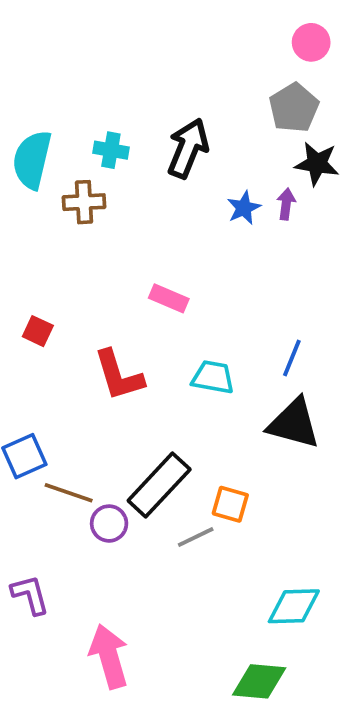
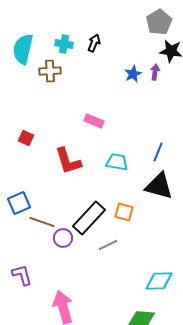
black arrow: (188, 148) -> (94, 43), moved, size x0.6
orange square: (230, 504) -> (124, 212), moved

